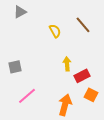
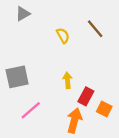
yellow arrow: (67, 64) -> (68, 80), moved
gray square: (15, 67) -> (17, 77), size x1.5
red rectangle: (82, 76) -> (86, 96), moved, turned -35

